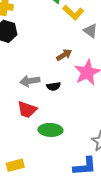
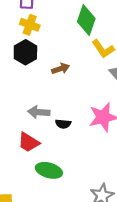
brown arrow: (64, 55) -> (61, 69), moved

